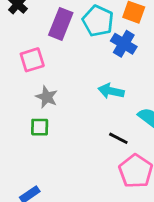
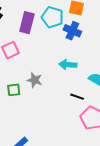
gray star: (47, 97) -> (35, 80), moved
green square: (40, 127) -> (14, 90), moved

